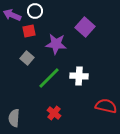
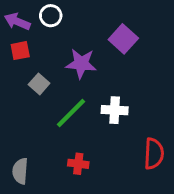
red square: (29, 31) -> (20, 51), moved
red semicircle: (106, 106) -> (154, 154), turned 80
red cross: (54, 113) -> (78, 164), turned -32

